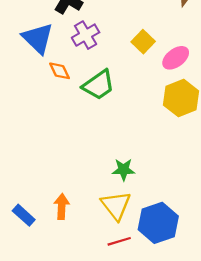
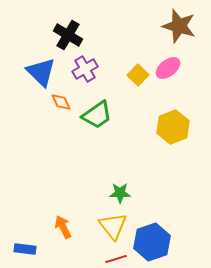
pink ellipse: (176, 58) -> (168, 68), moved
orange arrow: (62, 207) -> (63, 227), turned -30
blue rectangle: (24, 215) -> (25, 249), moved, turned -35

